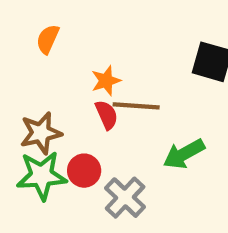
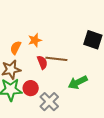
orange semicircle: (48, 39) -> (16, 48), moved
orange star: (106, 81) -> (35, 40), moved

